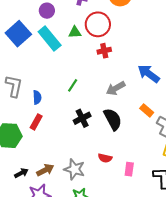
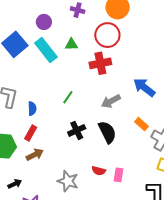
red circle: (98, 24) -> (107, 35), moved
red cross: (104, 51) -> (100, 63), size x1.5
pink rectangle: (129, 169) -> (118, 175), moved
brown arrow: (45, 170) -> (35, 155), moved

